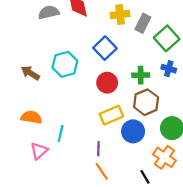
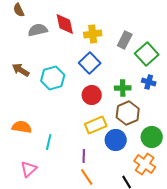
yellow cross: (120, 15) -> (93, 34), moved
brown arrow: (30, 73) -> (21, 70), moved
pink triangle: (39, 151) -> (29, 169), moved

